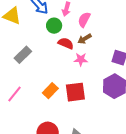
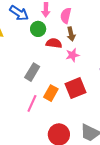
brown arrow: (85, 39) -> (71, 34), turned -56
gray rectangle: (23, 55) -> (32, 72), moved
pink line: (15, 94) -> (32, 103), moved

